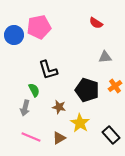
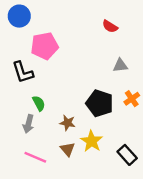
pink pentagon: (39, 27) -> (45, 46), moved
blue circle: (14, 35) -> (19, 16), moved
black L-shape: (48, 70) -> (23, 72), moved
brown triangle: (59, 138) -> (67, 149), moved, turned -40

